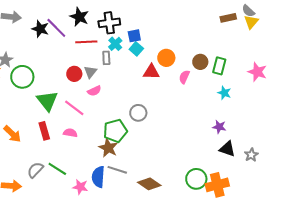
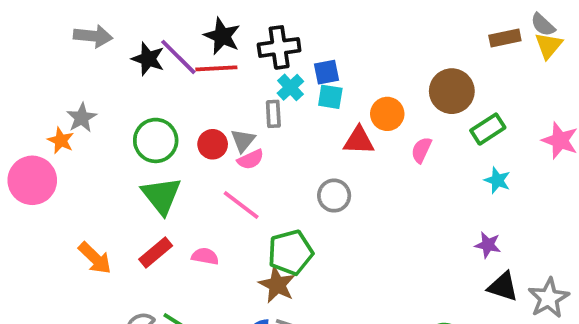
red line: (86, 42) -> (216, 68), moved
cyan square: (136, 49) -> (330, 97), turned -32
brown circle: (200, 62) -> (452, 91), moved, size x1.5
green rectangle: (219, 66) -> (488, 129), turned 42
green circle: (22, 77) -> (156, 140), moved
pink semicircle: (94, 91) -> (251, 159), moved
pink line: (74, 108) -> (241, 205), moved
gray circle: (138, 113) -> (334, 196), moved
red rectangle: (44, 131) -> (156, 252), turned 66
gray star: (251, 155) -> (549, 298), size x1.5

